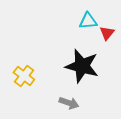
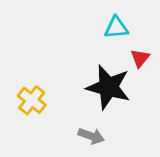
red triangle: (107, 33) -> (140, 58), moved

